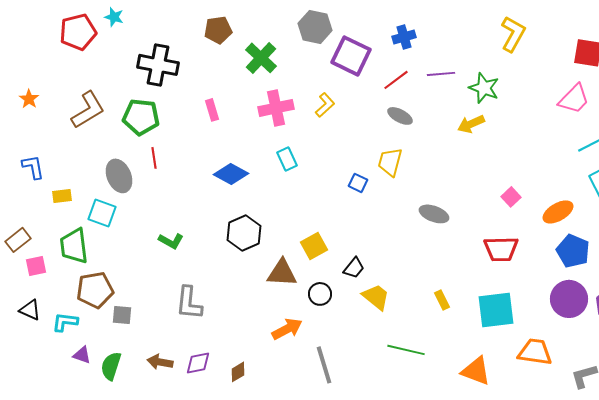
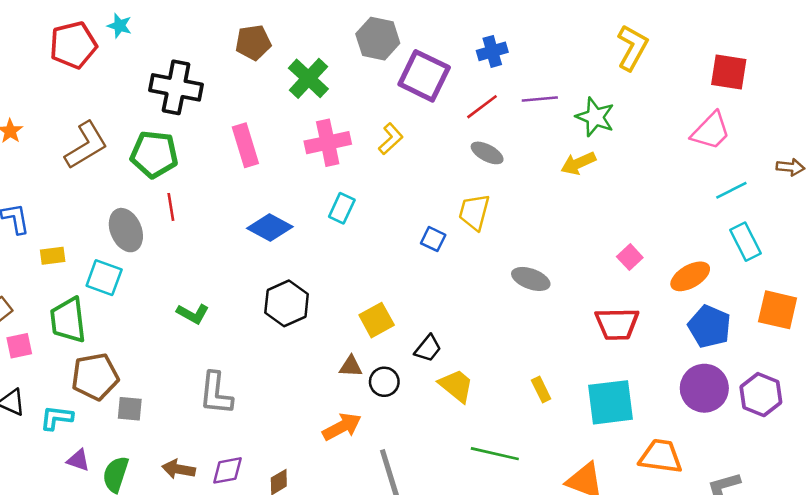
pink rectangle: (212, 110) -> (245, 145), size x1.5
cyan rectangle: (287, 159) -> (342, 208), turned 50
brown triangle: (282, 273) -> (351, 366), moved, size x0.6

